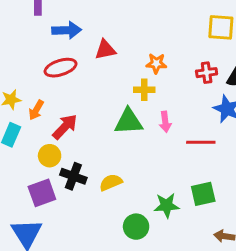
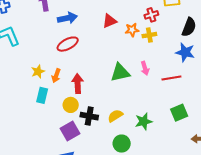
red triangle: (105, 50) -> (110, 21), moved
red cross: (207, 73) -> (151, 15), moved
yellow cross: (144, 90) -> (149, 35), moved
red arrow: (65, 127) -> (78, 84), turned -36
green star: (167, 205) -> (144, 121), moved
green circle: (136, 227) -> (122, 144), moved

